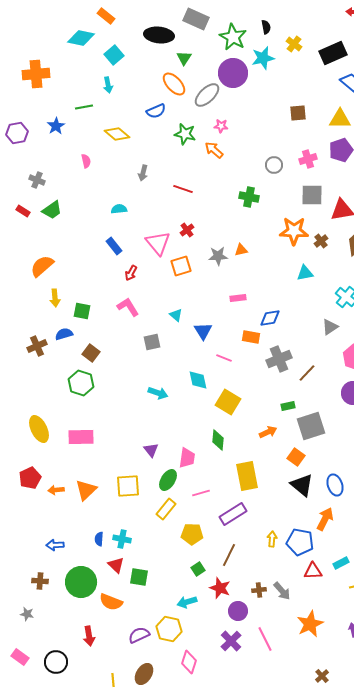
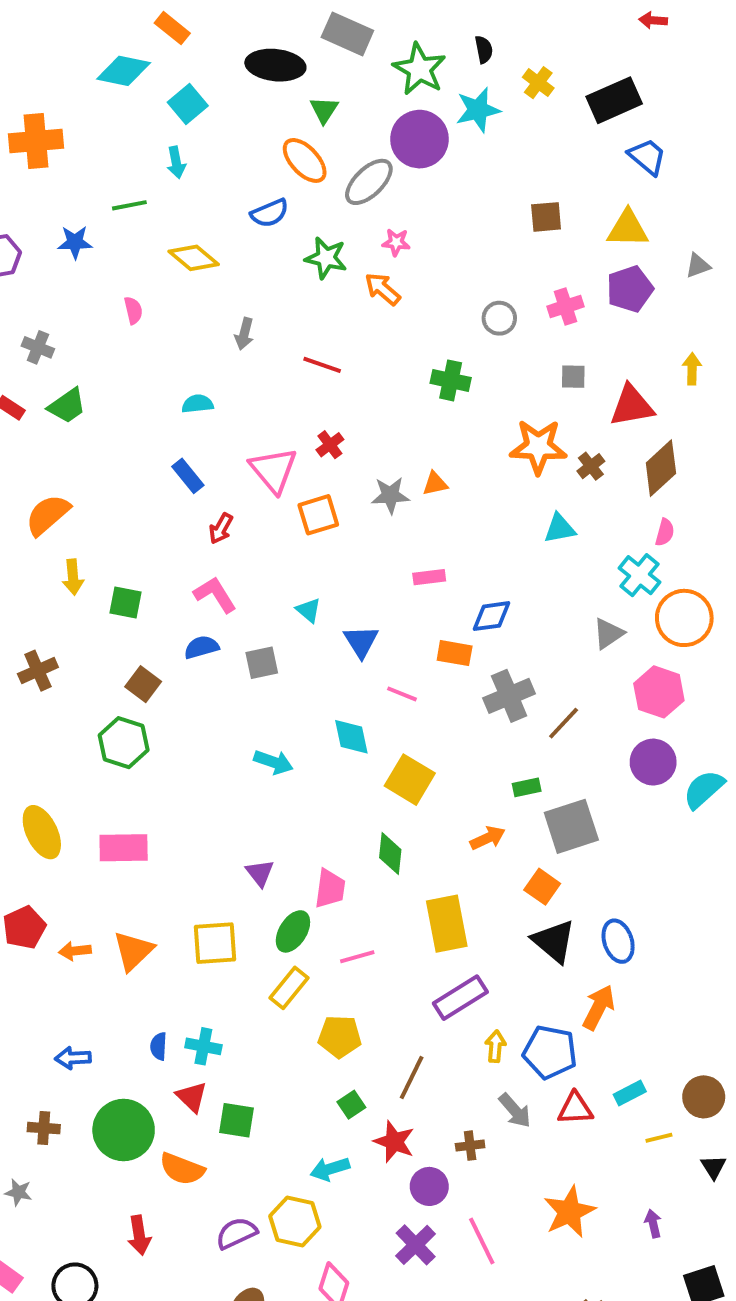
blue star: (56, 126) -> (75, 242), turned 30
gray square: (312, 195) -> (573, 377), size x0.6
blue semicircle: (64, 334) -> (201, 647), moved
purple rectangle: (233, 514) -> (460, 998), moved
gray arrow: (282, 591) -> (515, 1111), moved

